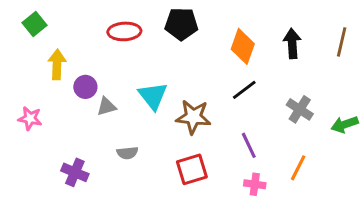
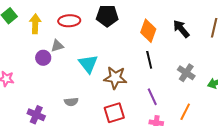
black arrow: (292, 43) -> (181, 29), turned -36
yellow arrow: (57, 64) -> (35, 24), moved
black line: (244, 90) -> (149, 60), turned -66
gray triangle: (106, 106) -> (57, 46), moved

